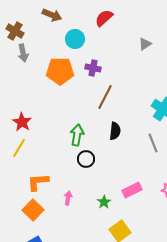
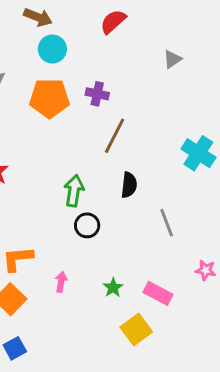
cyan circle: (75, 39) -> (52, 49), moved
gray line: (153, 143) -> (167, 223), moved
pink rectangle: (132, 190) -> (158, 293), moved, turned 54

